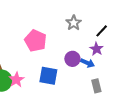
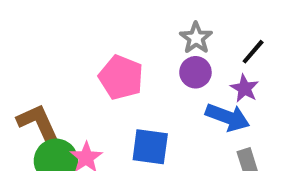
purple circle: (72, 59) -> (195, 72), moved
blue arrow: (87, 63) -> (228, 117), size x1.5

